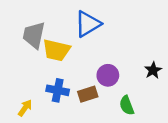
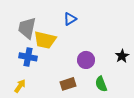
blue triangle: (88, 24) -> (70, 19), size x0.6
blue cross: (58, 90) -> (28, 57), moved
brown rectangle: (88, 94) -> (68, 84), moved

